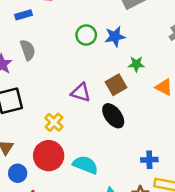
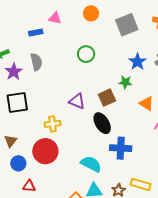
blue star: (115, 37) -> (137, 62), moved, turned -30
yellow cross: (54, 122) -> (52, 124), turned 35
blue cross: (149, 160) -> (121, 148), moved, size x1.5
cyan semicircle: (85, 165) -> (91, 164), moved

